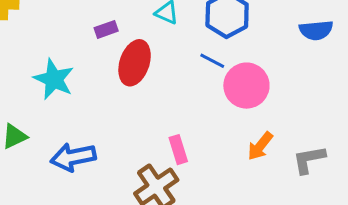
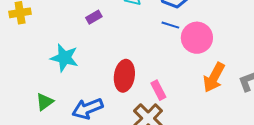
red ellipse: (135, 63) -> (124, 76), moved
orange arrow: (260, 146) -> (214, 77), size x1.4

